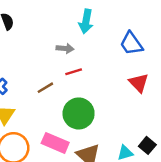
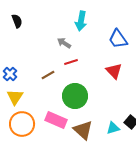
gray arrow: (65, 48) -> (64, 43), turned -152
red triangle: (139, 83) -> (114, 71), moved

